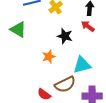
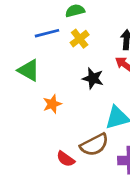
orange star: (49, 57) -> (52, 104), moved

